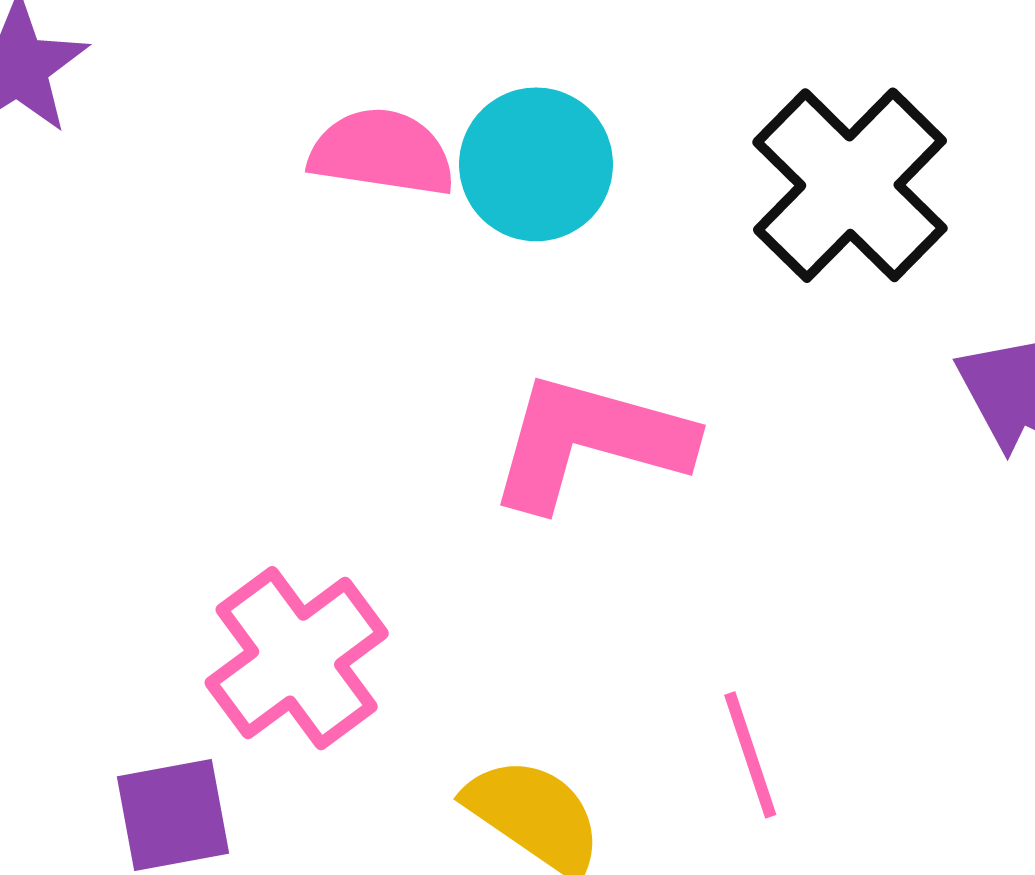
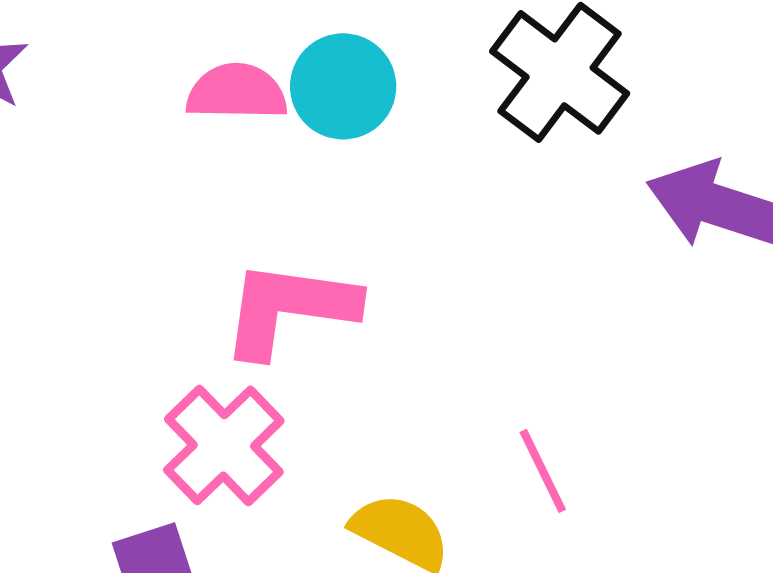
pink L-shape: (590, 441) -> (289, 309), moved

